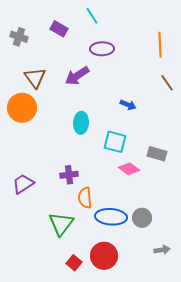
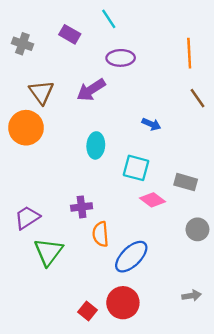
blue ellipse: (111, 217) -> (131, 257), turned -48
gray circle: (142, 218) -> (197, 229), moved
green triangle: (61, 224) -> (48, 252), moved

